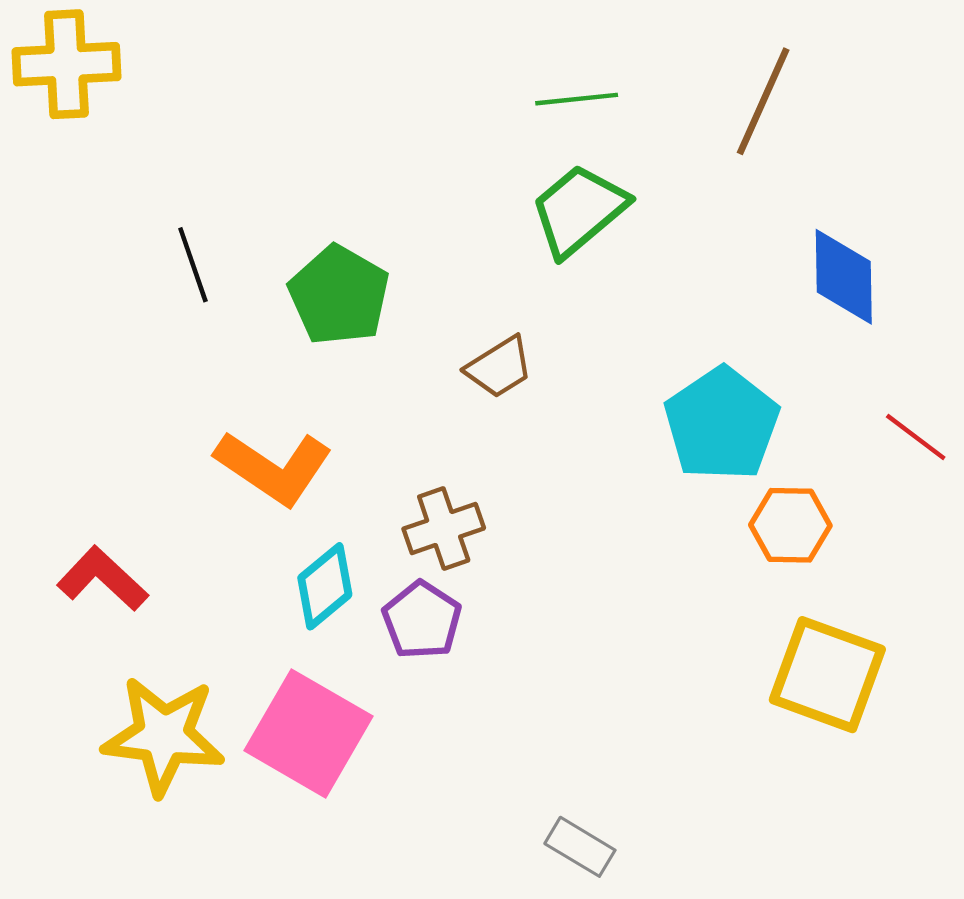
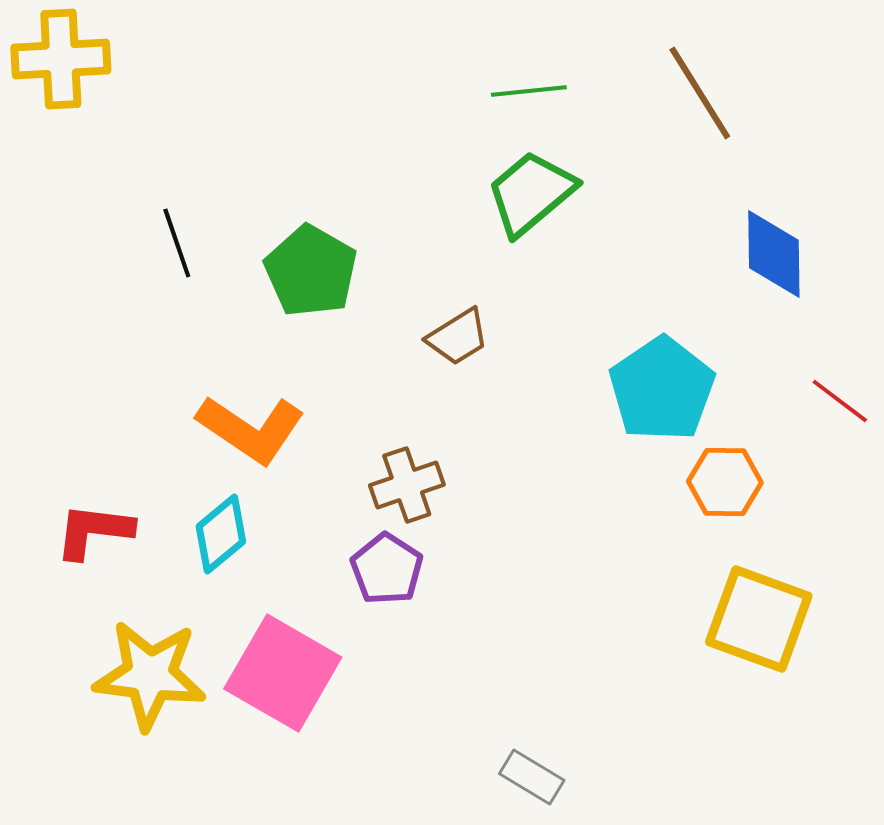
brown line: (763, 101) -> (700, 93), turned -56
red L-shape: (102, 579) -> (94, 531), turned -36
cyan diamond: (325, 586) -> (221, 534), moved

